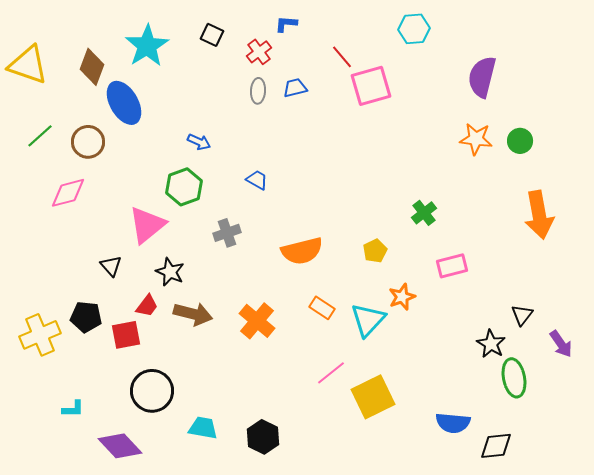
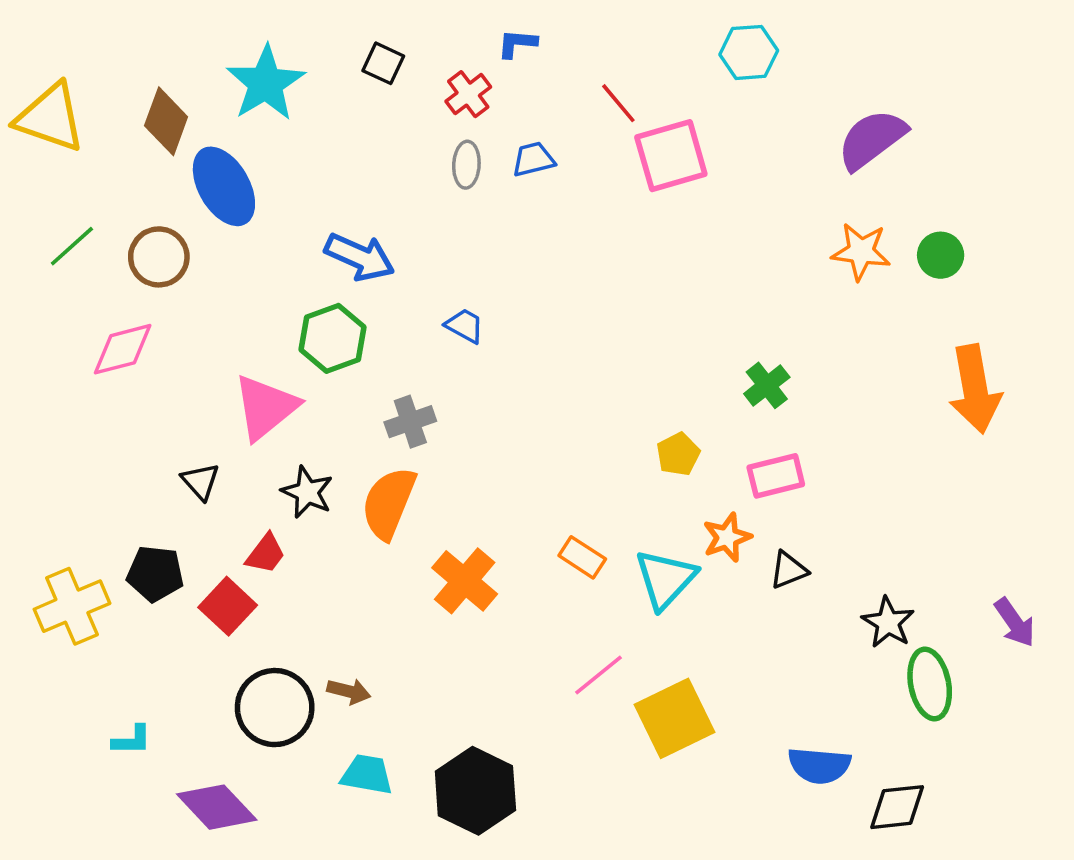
purple semicircle: (482, 77) -> (872, 139), turned 39
blue arrow: (199, 142) -> (360, 257), size x1.6
orange semicircle: (302, 251) -> (389, 503), moved, turned 126
pink rectangle: (452, 266) -> (776, 476), moved
brown arrow: (193, 314) -> (349, 691), moved, size x0.6
black triangle: (522, 315) -> (789, 570), moved, turned 30
red square: (126, 335) -> (228, 606), turned -36
black hexagon: (263, 437) -> (475, 791), size x1.4

